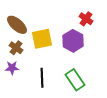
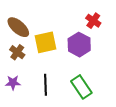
purple star: (12, 68) -> (13, 83), moved

